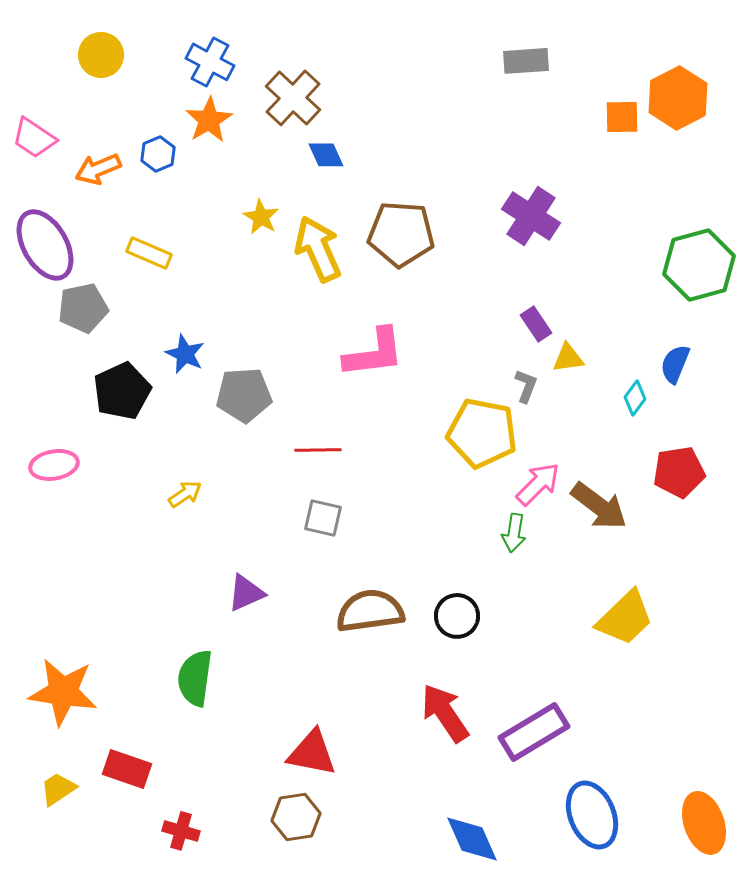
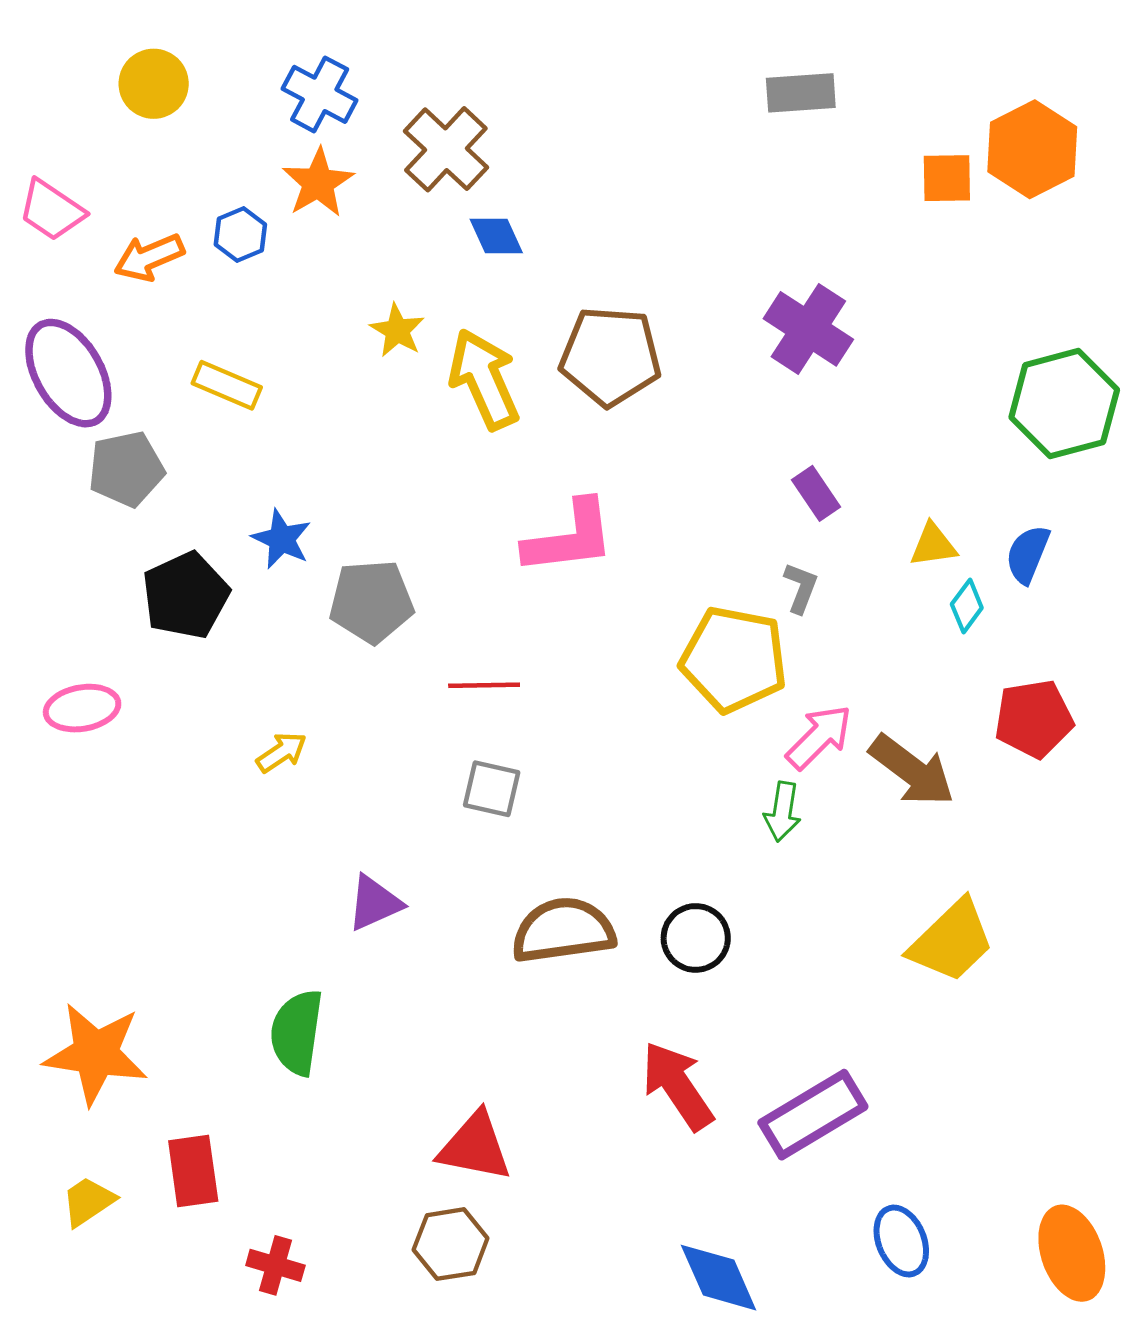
yellow triangle: (568, 358) -> (933, 545), moved
red rectangle: (127, 769) -> (193, 1171), turned 63
blue ellipse: (592, 815) -> (901, 1241), size x0.7

